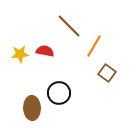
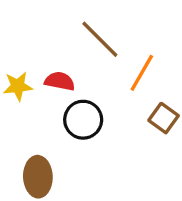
black circle: (59, 93) -> (83, 120), moved

